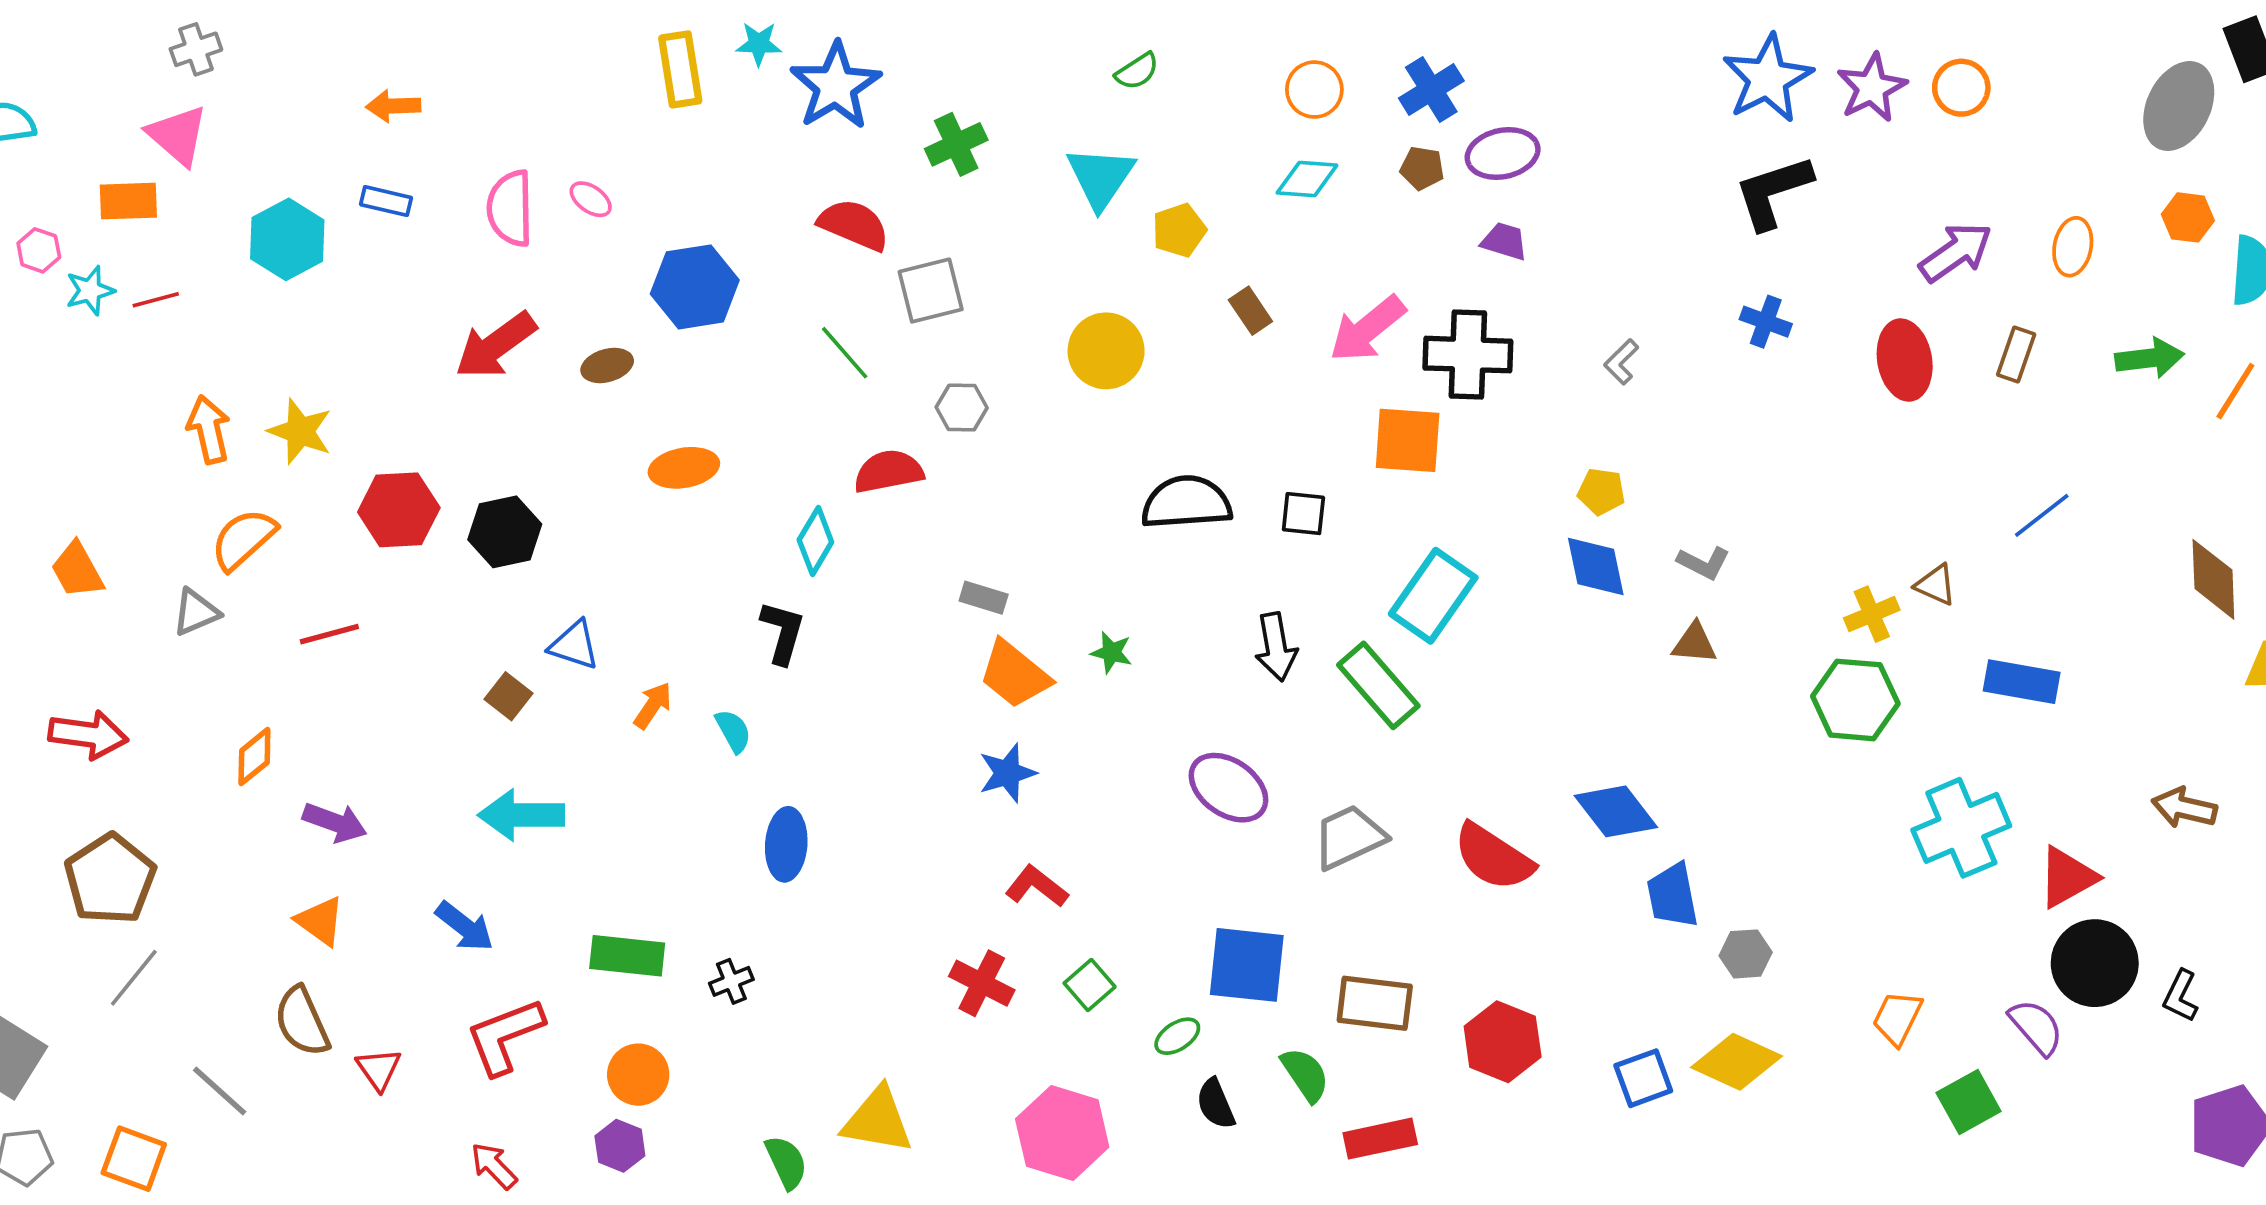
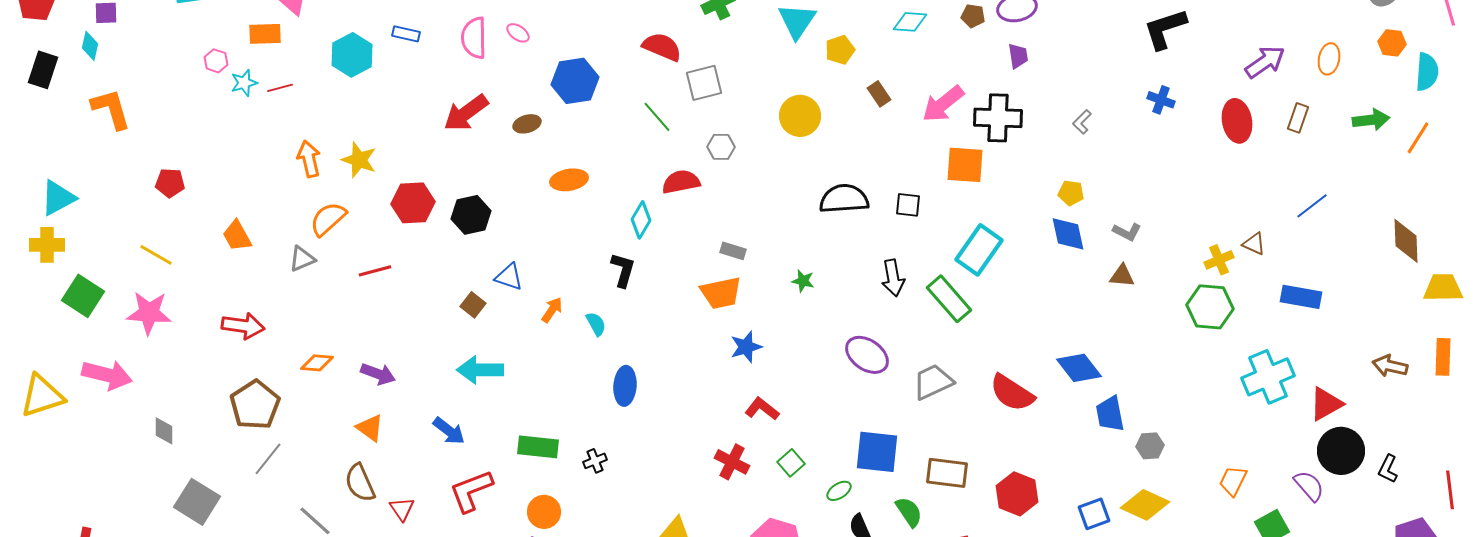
purple trapezoid: (1504, 241) -> (1018, 56), turned 64
orange trapezoid: (1015, 674) -> (721, 293), moved, turned -51
orange diamond: (254, 757) -> (317, 363), moved, turned 44

